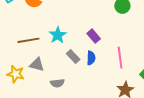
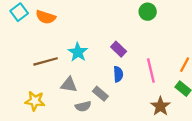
gray rectangle: (73, 56) -> (100, 94), moved
gray triangle: (37, 65) -> (69, 85), moved

